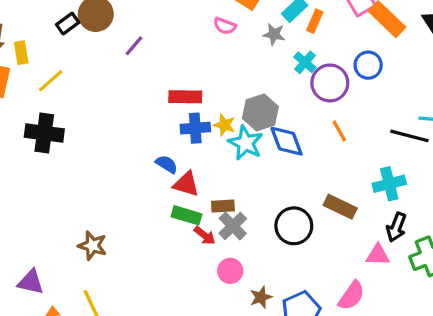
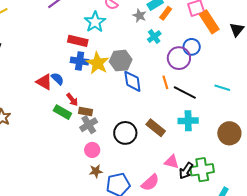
purple circle: (330, 83) -> (179, 58), moved
yellow star: (224, 125) -> (97, 63), size x1.6
black line: (409, 136) -> (185, 93), moved
cyan star: (246, 143) -> (95, 22), moved
red triangle: (186, 184) -> (44, 82), moved
black arrow: (396, 227) -> (186, 171), moved
red arrow: (205, 235) -> (72, 100), moved
pink circle: (230, 271) -> (92, 150), moved

